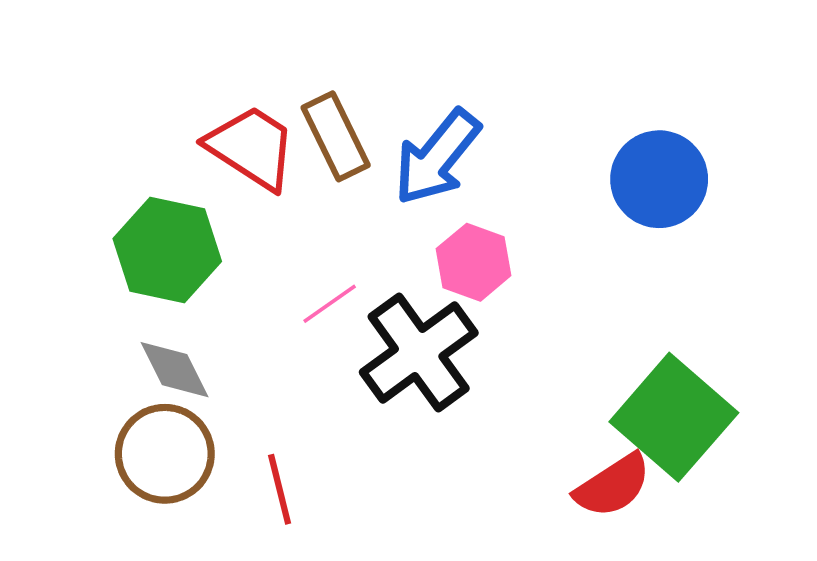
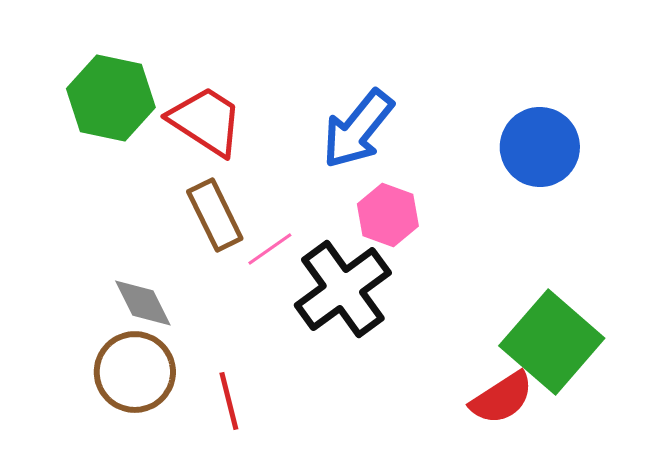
brown rectangle: (336, 136) -> (215, 215), moved
green hexagon: (167, 250) -> (111, 98), moved

